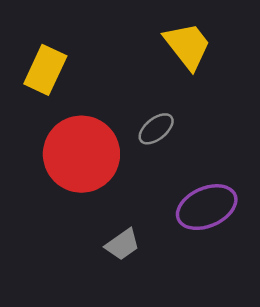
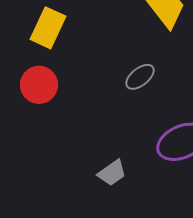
red circle: (81, 154) -> (39, 85), moved, size x0.6

